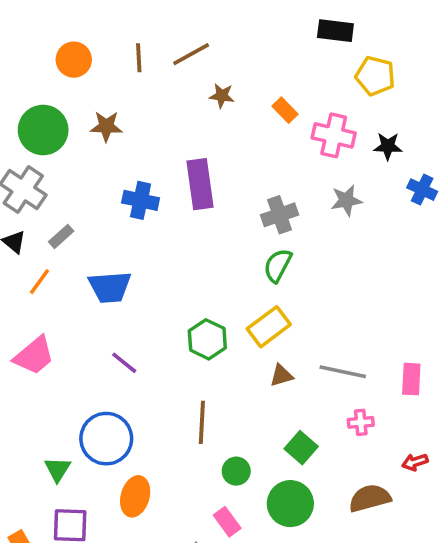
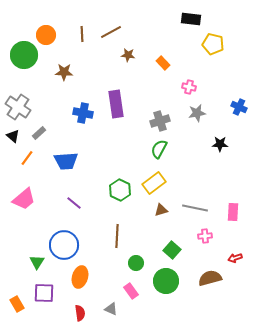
green circle: (43, 130) -> (24, 55), moved
pink cross: (334, 135) -> (189, 87), moved, size x0.6
black star: (388, 146) -> (220, 144), moved

